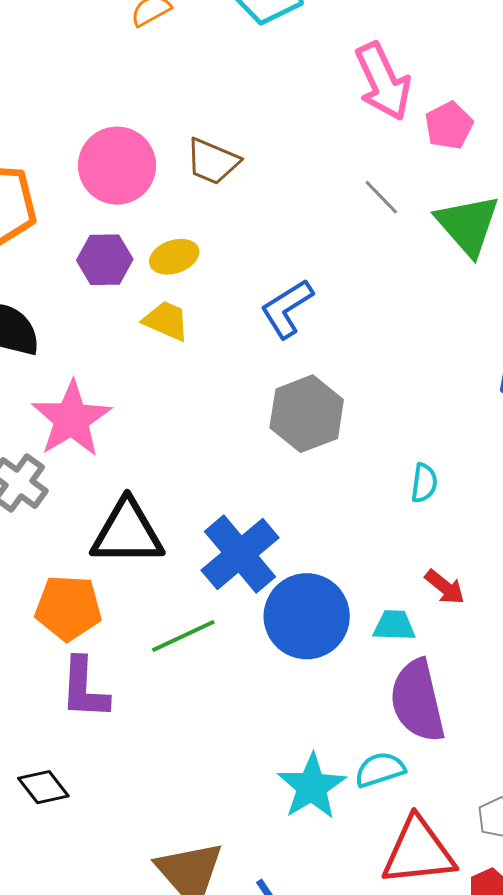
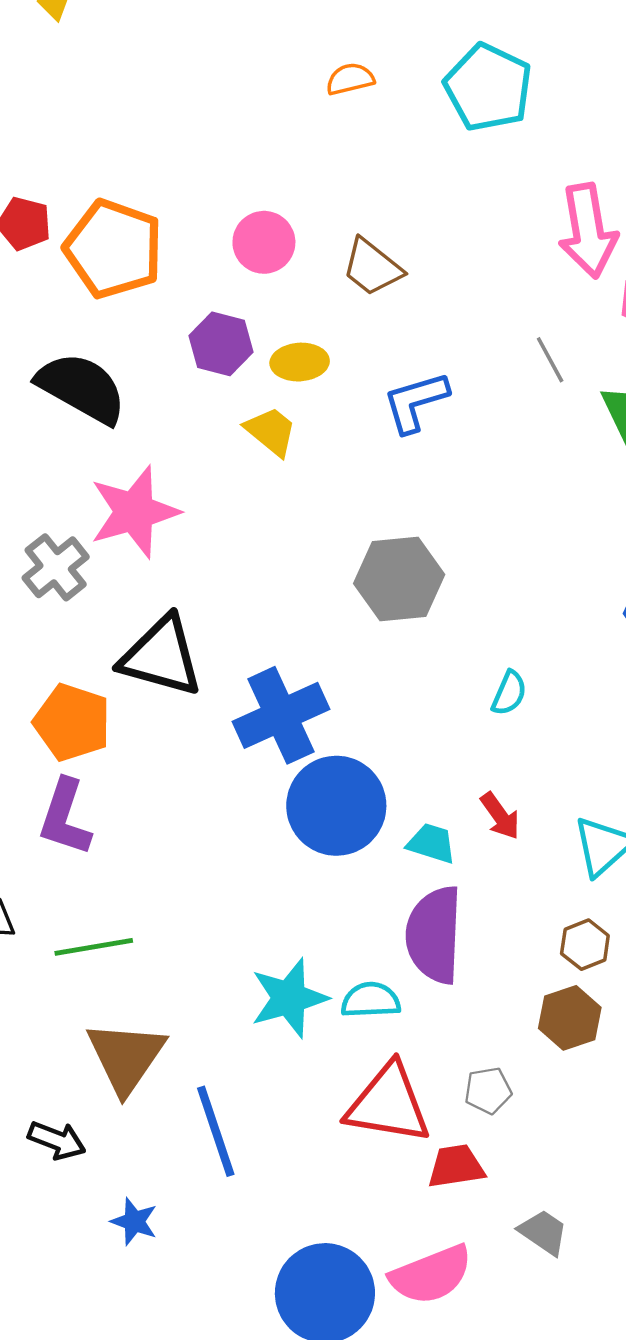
pink circle: (117, 166) -> (264, 242), size x0.7
blue L-shape: (287, 309) -> (416, 402), moved
green line: (183, 636) -> (94, 947), moved

